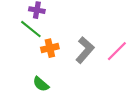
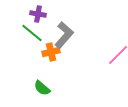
gray L-shape: (85, 50) -> (64, 35), moved

